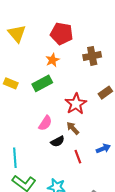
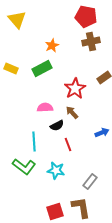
red pentagon: (62, 34) -> (86, 17), moved
pink semicircle: (45, 123) -> (45, 108), turned -126
red line: (78, 157) -> (68, 145), moved
cyan line: (15, 158) -> (34, 142), moved

